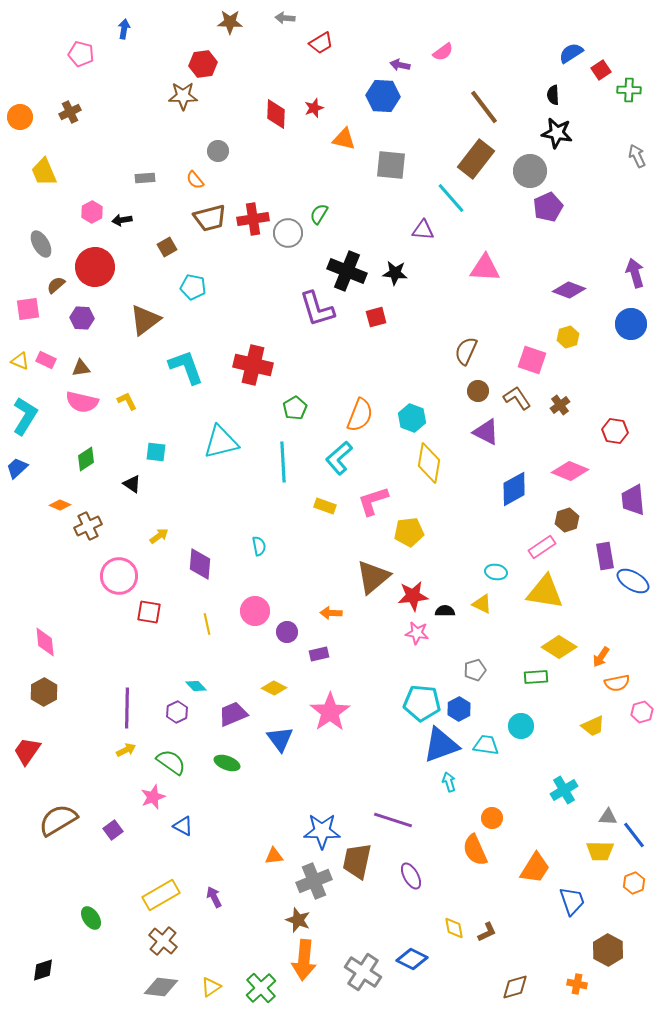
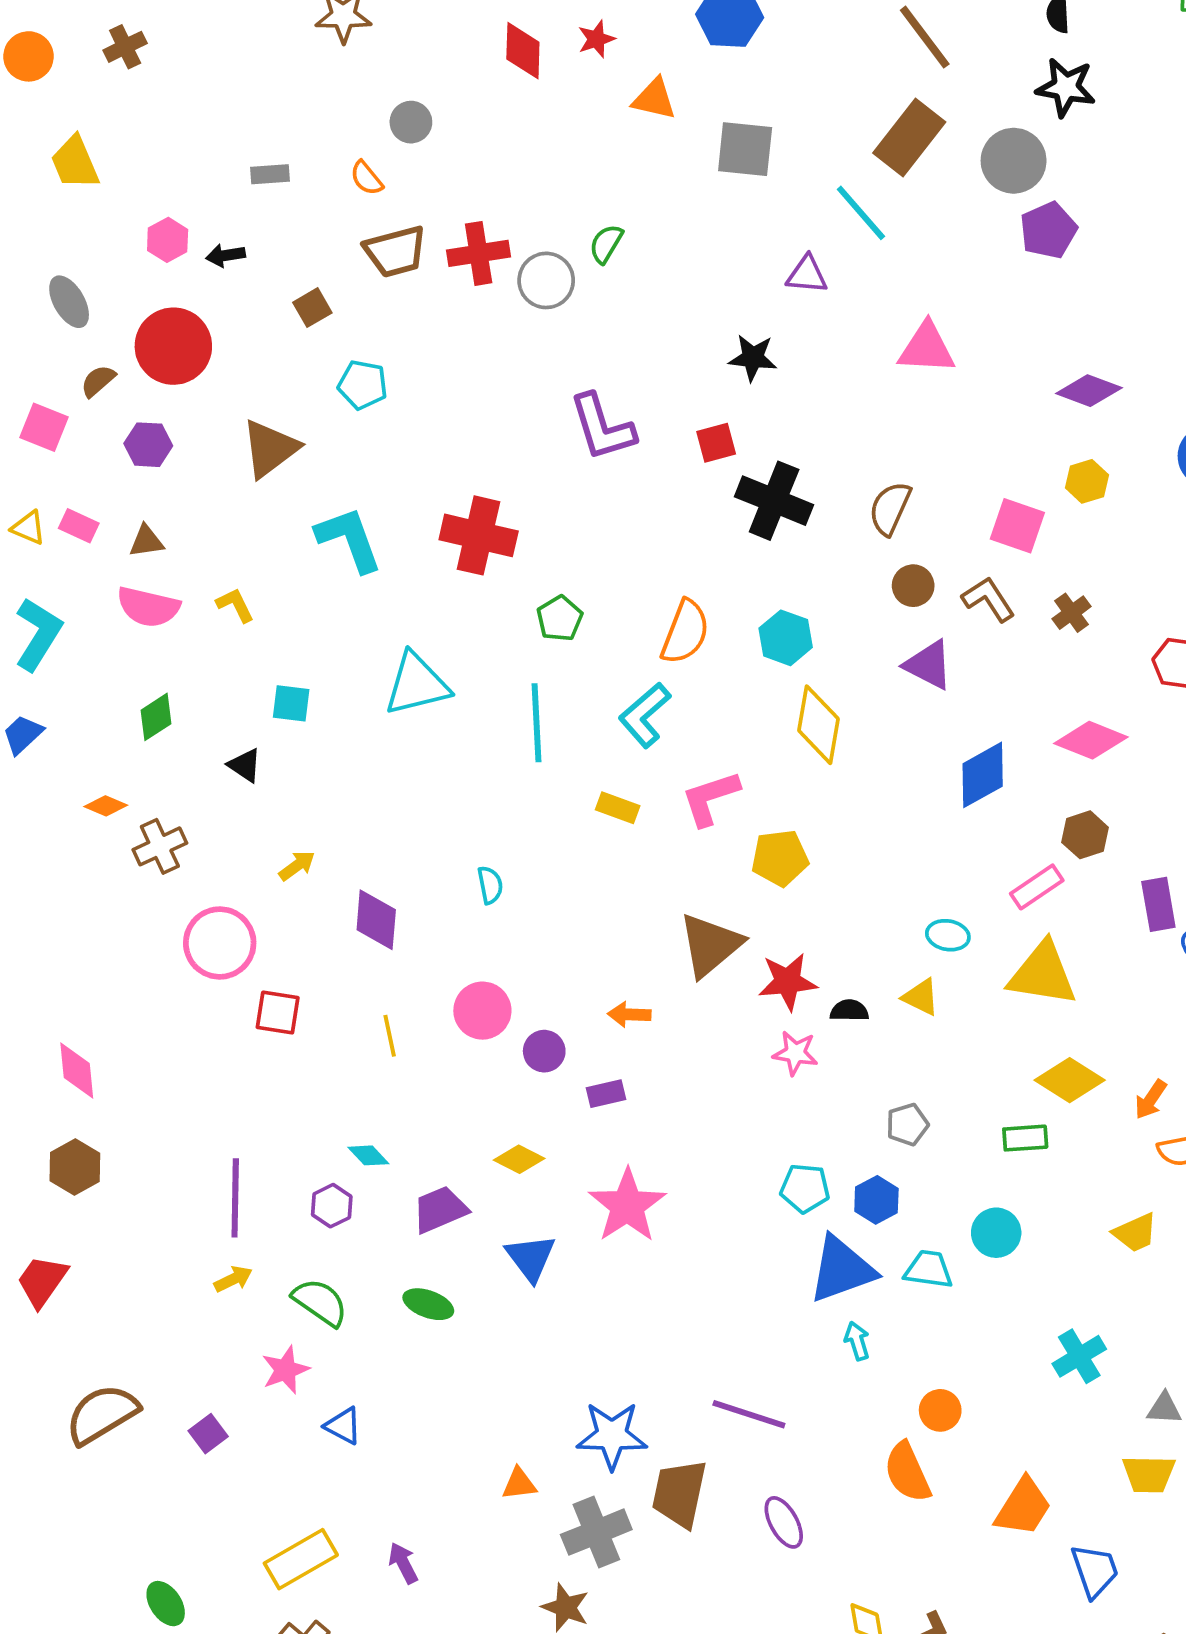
black cross: (347, 271) -> (774, 501), moved
pink square: (28, 309) -> (44, 427), turned 30
cyan pentagon: (422, 703) -> (805, 1188), size x0.7

